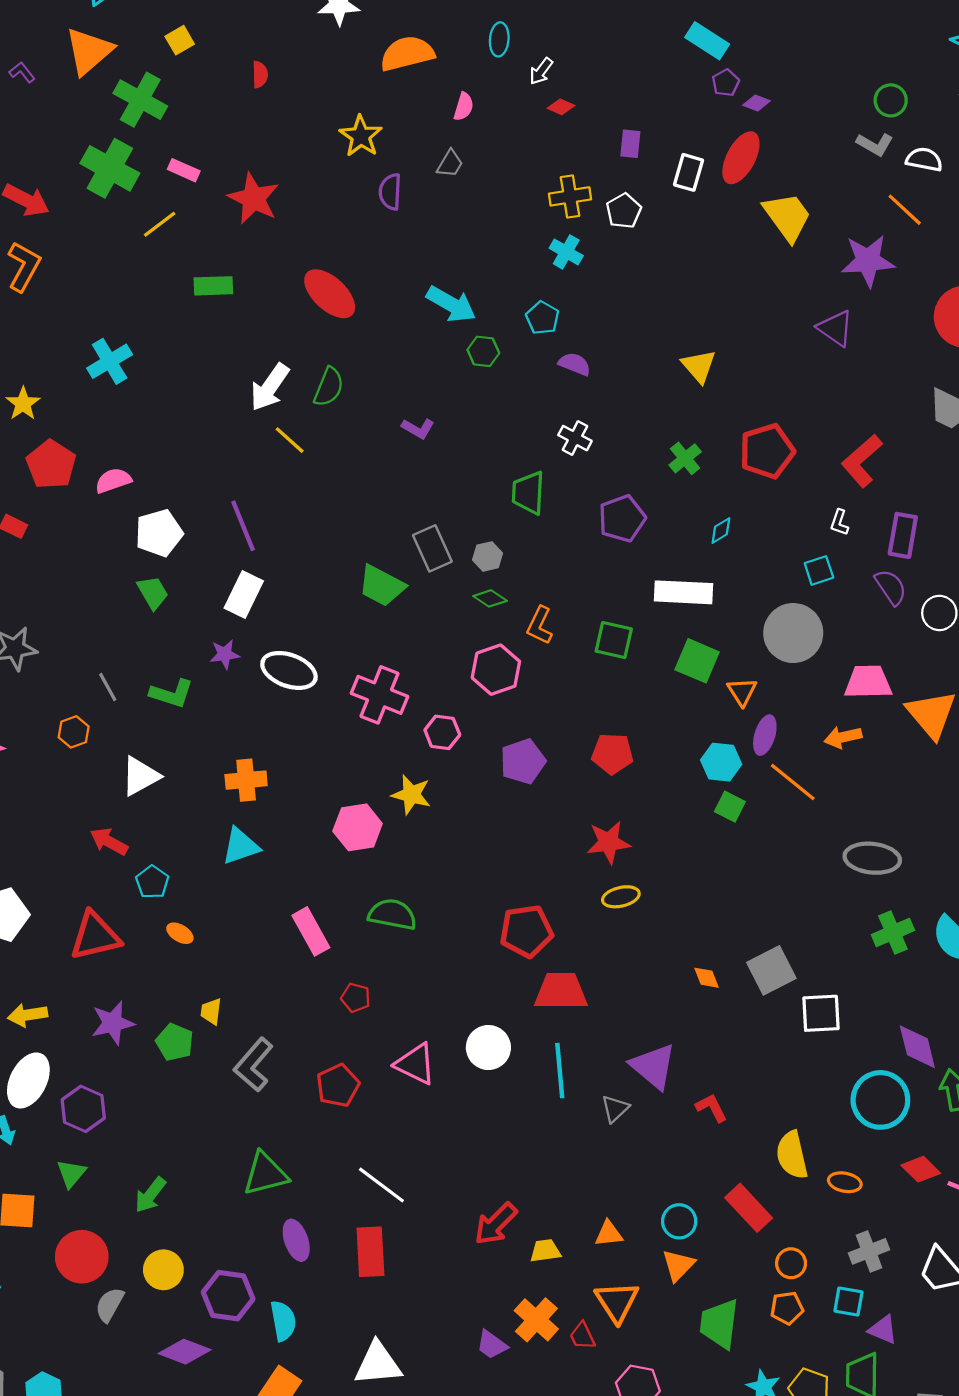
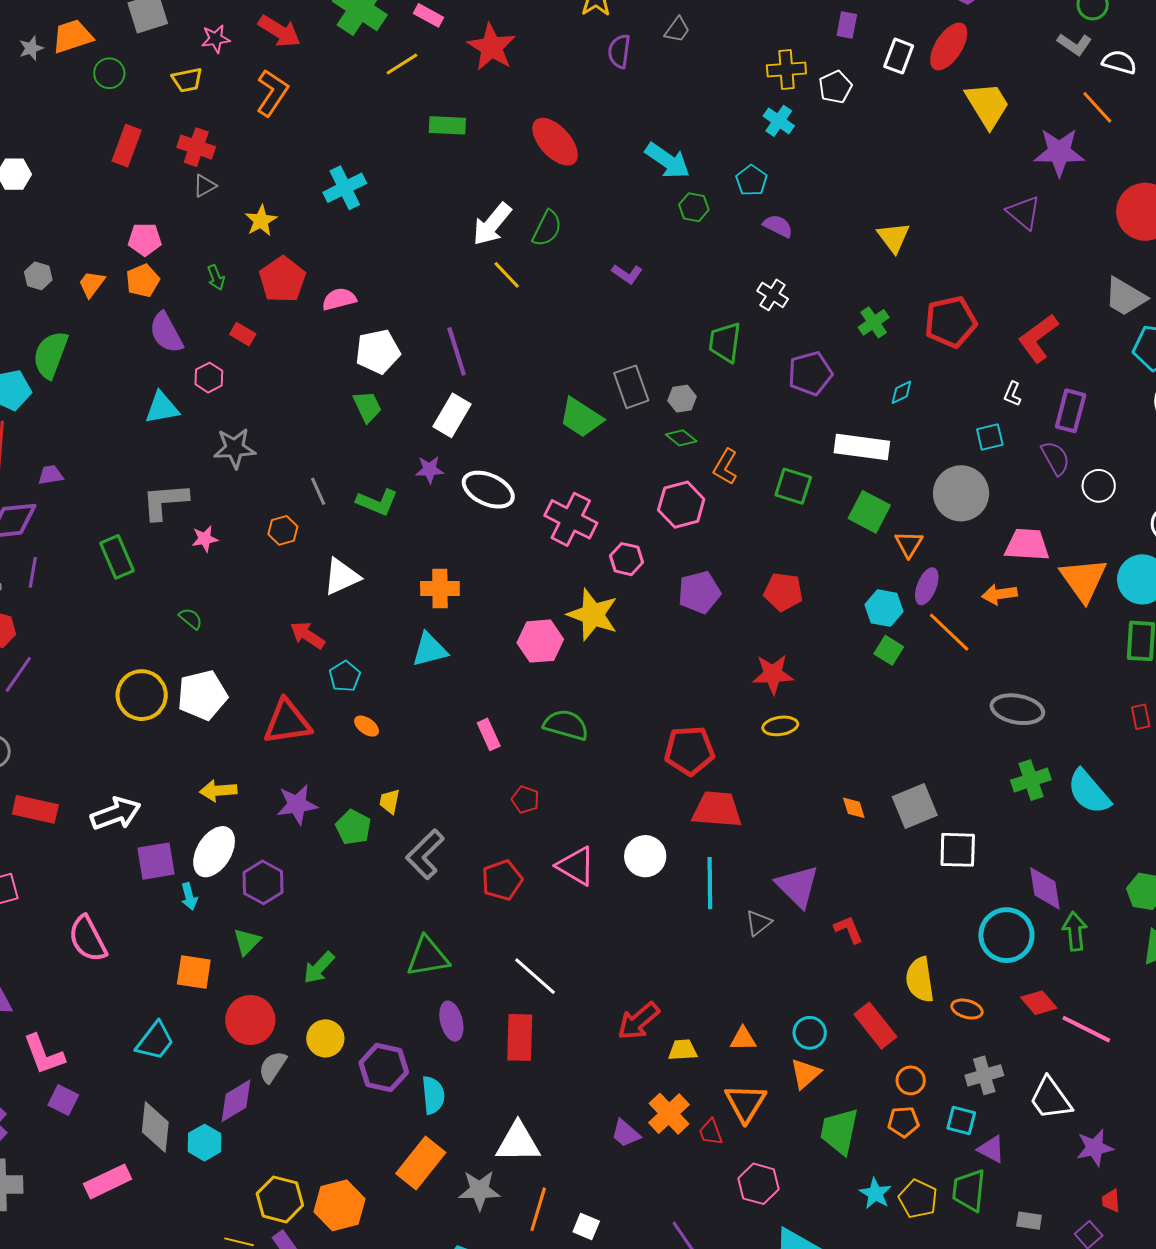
yellow star: (411, 795) -> (593, 615), size x1.4
pink rectangle: (311, 931) -> (489, 734), size x0.7
purple diamond: (185, 1352) -> (236, 1101), moved, turned -57

